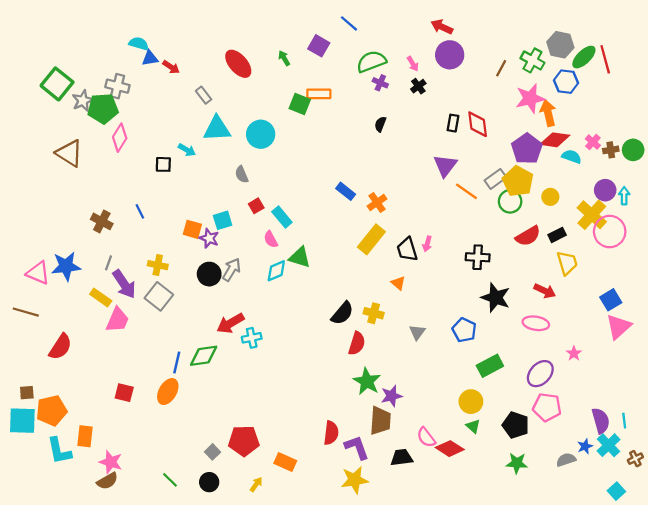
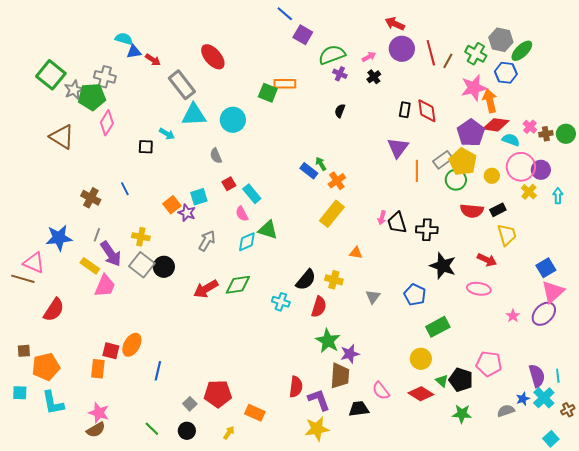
blue line: (349, 23) -> (285, 14), moved
purple square: (319, 46) -> (303, 35), moved
green arrow: (284, 58) -> (321, 164), moved
red line: (605, 59) -> (431, 53), moved
pink arrow: (413, 64) -> (369, 57), turned -88
gray rectangle: (204, 95) -> (182, 85), size x1.8
orange line: (466, 191) -> (417, 171), turned 55
cyan arrow: (624, 196) -> (558, 196), moved
yellow cross: (592, 215) -> (529, 192), size x0.6
orange square: (192, 229) -> (172, 205), turned 36
pink circle: (610, 232) -> (521, 167), moved
red semicircle: (528, 236) -> (472, 211), turned 35
black trapezoid: (407, 249) -> (397, 223), moved
pink triangle: (38, 273) -> (34, 263), moved
black circle: (209, 274) -> (164, 267), moved
orange triangle: (398, 283) -> (356, 253), turned -32
cyan cross: (252, 338) -> (281, 302), moved, turned 30
green diamond: (204, 356) -> (238, 285), moved
blue line: (177, 362) -> (158, 371), moved
purple ellipse: (540, 374) -> (544, 314), moved
orange ellipse: (168, 392) -> (132, 345), moved
cyan square: (22, 421) -> (20, 393), moved, size x0.6
green triangle: (473, 426) -> (442, 381), moved
orange rectangle: (85, 436) -> (98, 369), moved
red diamond: (450, 449) -> (421, 394), moved

